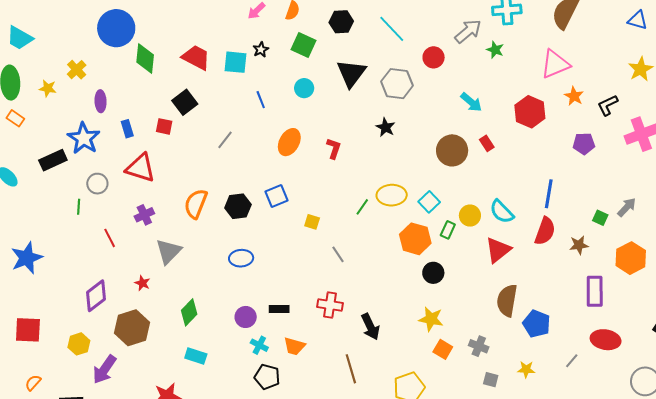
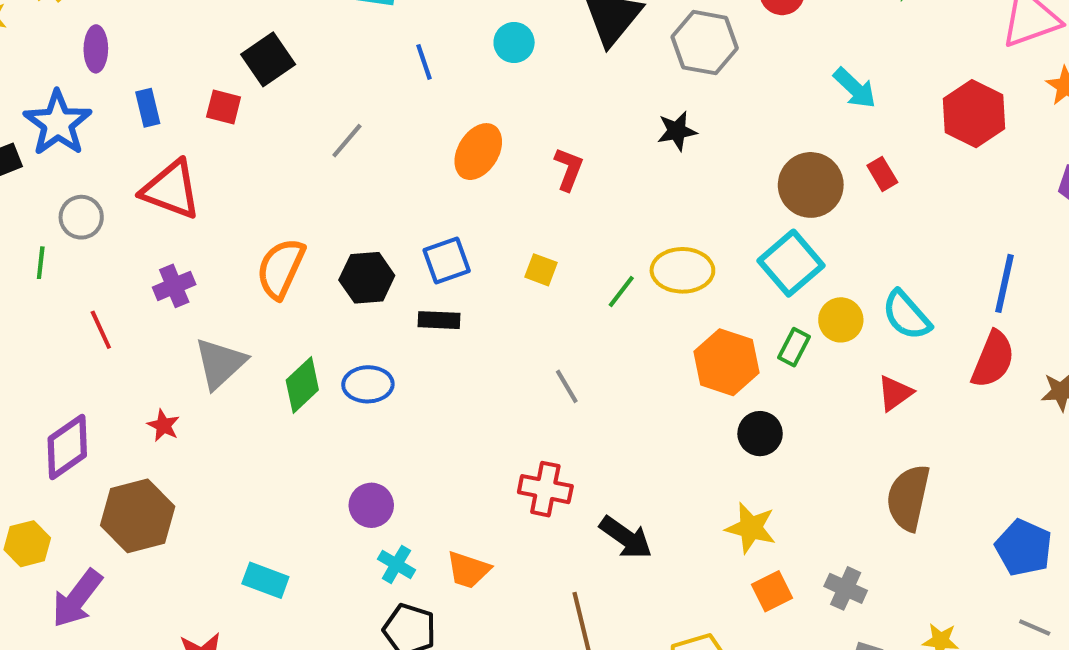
black star: (386, 127) -> (677, 131), turned 30
cyan square: (429, 202) -> (791, 263), moved, size x1.4
yellow square: (312, 222) -> (541, 270), moved
red triangle: (498, 250) -> (895, 393), size x0.7
black rectangle: (279, 309) -> (439, 320), moved
green diamond: (189, 312) -> (302, 385), moved
blue pentagon: (536, 324) -> (1024, 548), moved
black arrow: (370, 327) -> (626, 537), turned -32
orange square: (443, 349) -> (772, 591), turned 30
gray line: (572, 361) -> (1035, 627), turned 70

